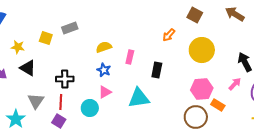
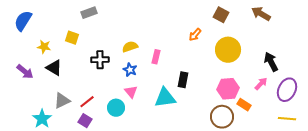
gray rectangle: (70, 28) -> (89, 13), moved
black rectangle: (157, 70) -> (183, 80), moved
black cross: (65, 79) -> (100, 60), moved
pink triangle: (105, 92) -> (131, 92), turned -40
gray triangle: (36, 101) -> (62, 101), turned 30
red line: (61, 102) -> (87, 102), turned 49

